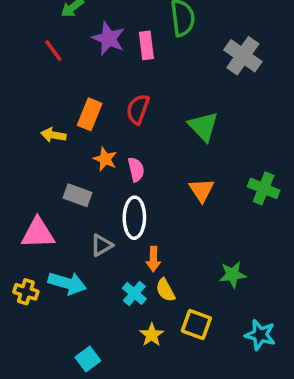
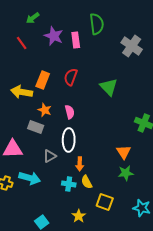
yellow arrow: (53, 135) -> (22, 92), size x1.5
orange star: (105, 159) -> (45, 110), moved
orange triangle: (202, 190) -> (124, 152), moved
cyan cross: (134, 293) -> (69, 184), turned -32
yellow star: (152, 335) -> (79, 216), moved

